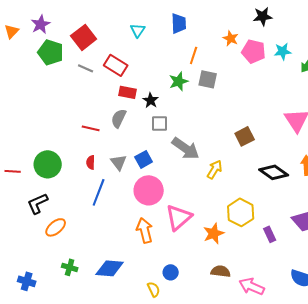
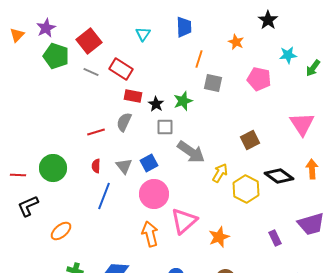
black star: (263, 16) -> (268, 20), turned -30
pink pentagon: (254, 51) -> (259, 79), moved
green star: (179, 81) -> (183, 101), moved
red line: (91, 128) -> (96, 132), turned -30
black L-shape: (38, 203) -> (28, 206), moved
yellow hexagon: (241, 212) -> (246, 189), moved

